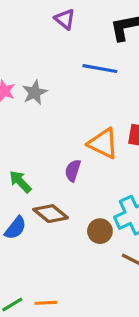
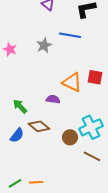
gray star: (35, 92) -> (44, 45), moved
purple semicircle: (73, 171) -> (53, 99), turned 80

